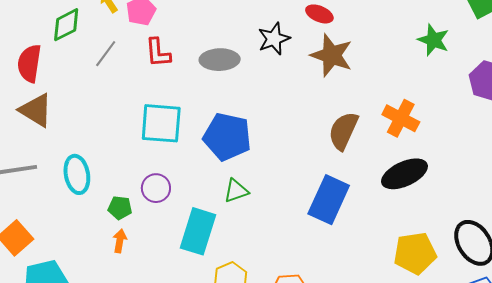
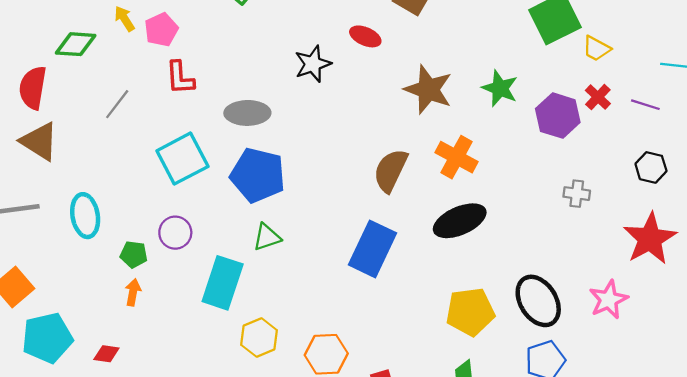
green diamond: (66, 25) -> (76, 44), turned 30
green star: (433, 40) -> (500, 88), moved
gray line: (106, 54) -> (117, 104), moved
brown star: (332, 55) -> (428, 90), moved
gray ellipse: (220, 60) -> (247, 113), moved
cyan square: (161, 123) -> (182, 159), turned -33

